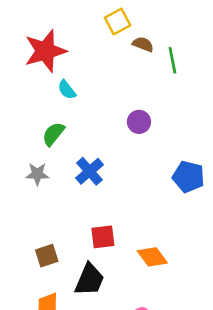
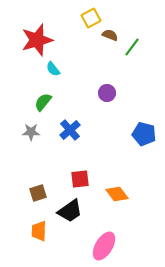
green line: (172, 60) -> (132, 47), turned 48
black trapezoid: (89, 280) -> (70, 211), turned 32

